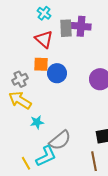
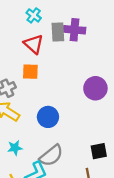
blue circle: (57, 73) -> (48, 117), moved
cyan star: (37, 122) -> (15, 148), moved

